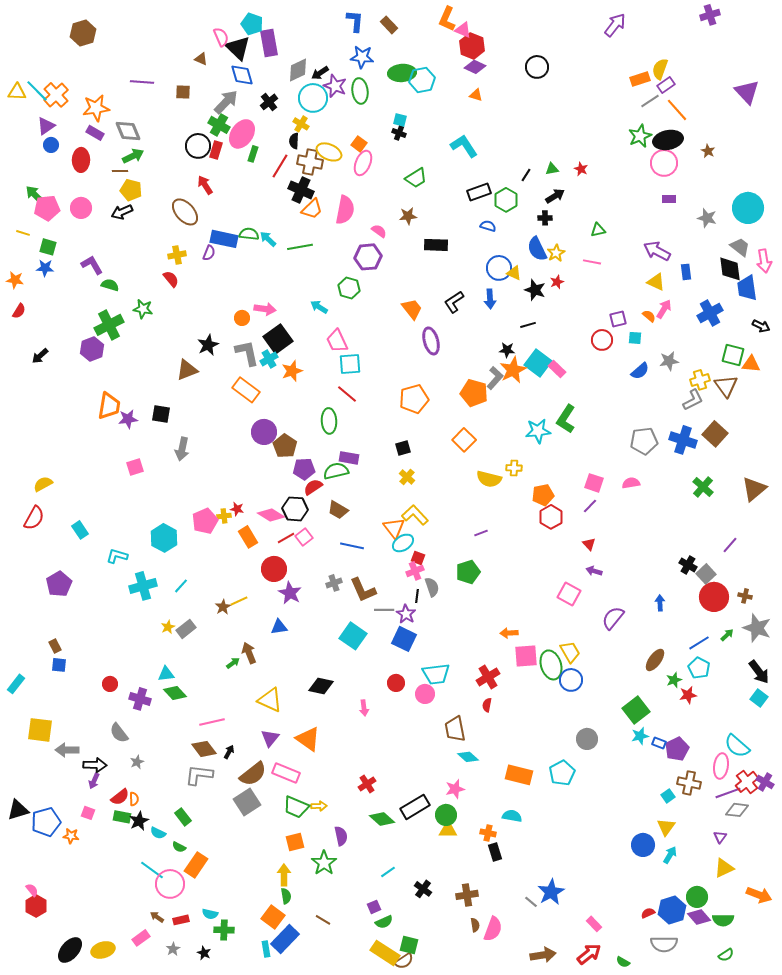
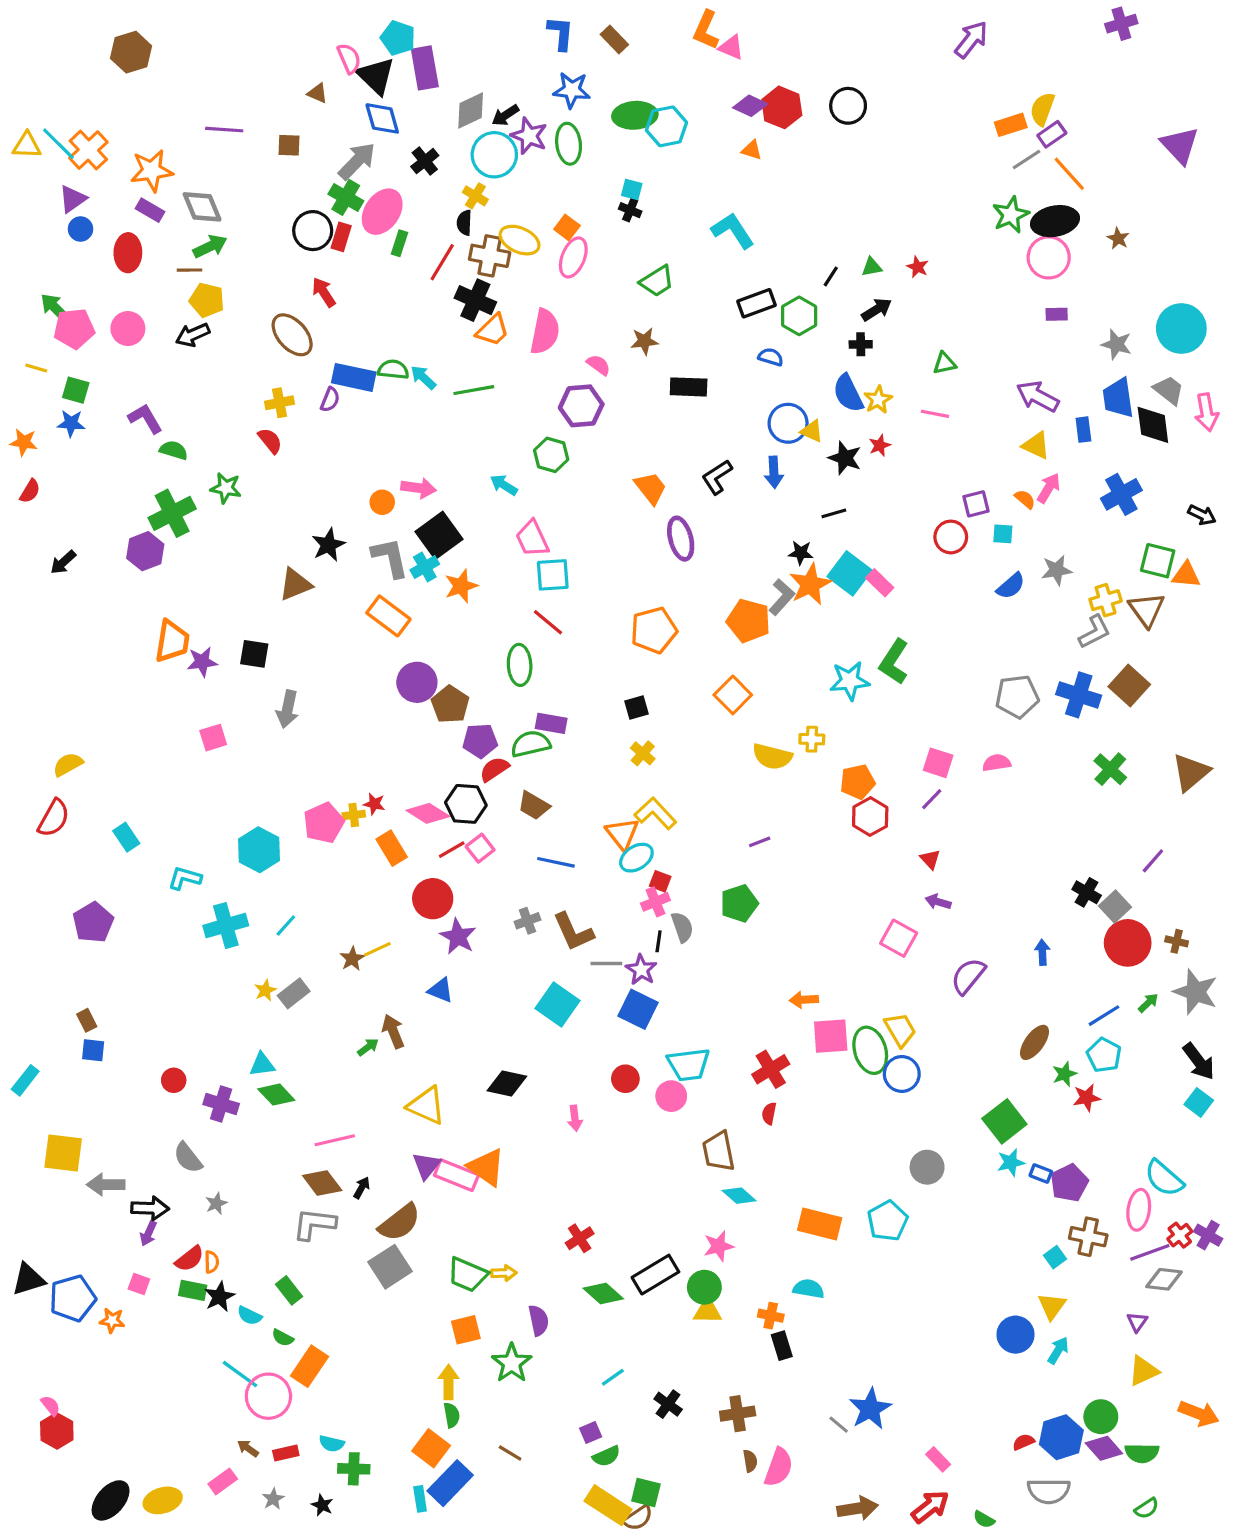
red hexagon: (472, 46) -> (782, 107), moved
blue trapezoid: (747, 288) -> (1118, 398), moved
blue triangle: (279, 627) -> (441, 990), turned 30
pink rectangle: (286, 773) -> (456, 1175), moved
red cross: (747, 782) -> (1180, 1235), size x0.7

